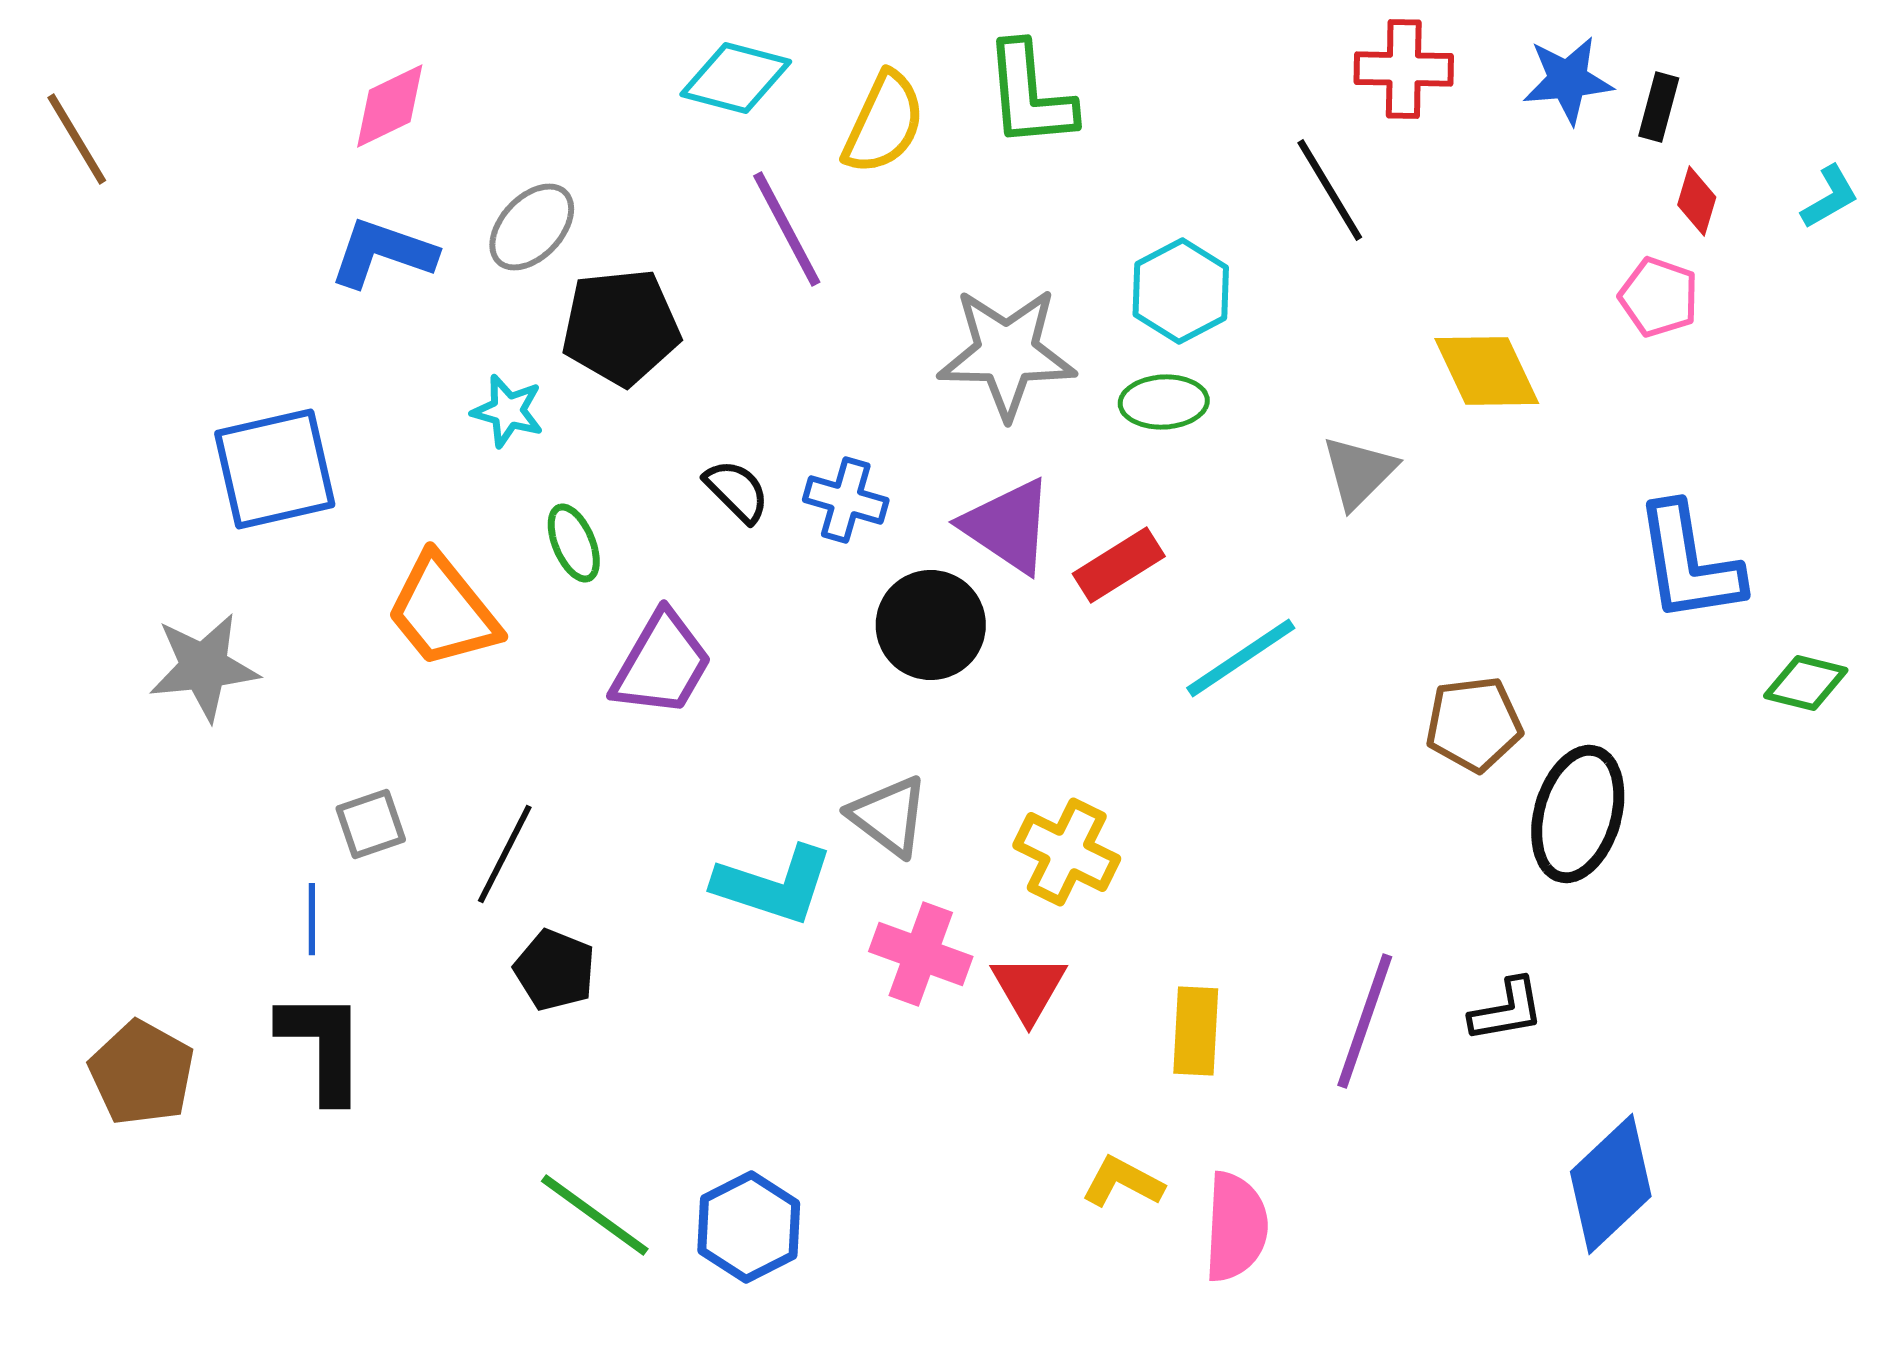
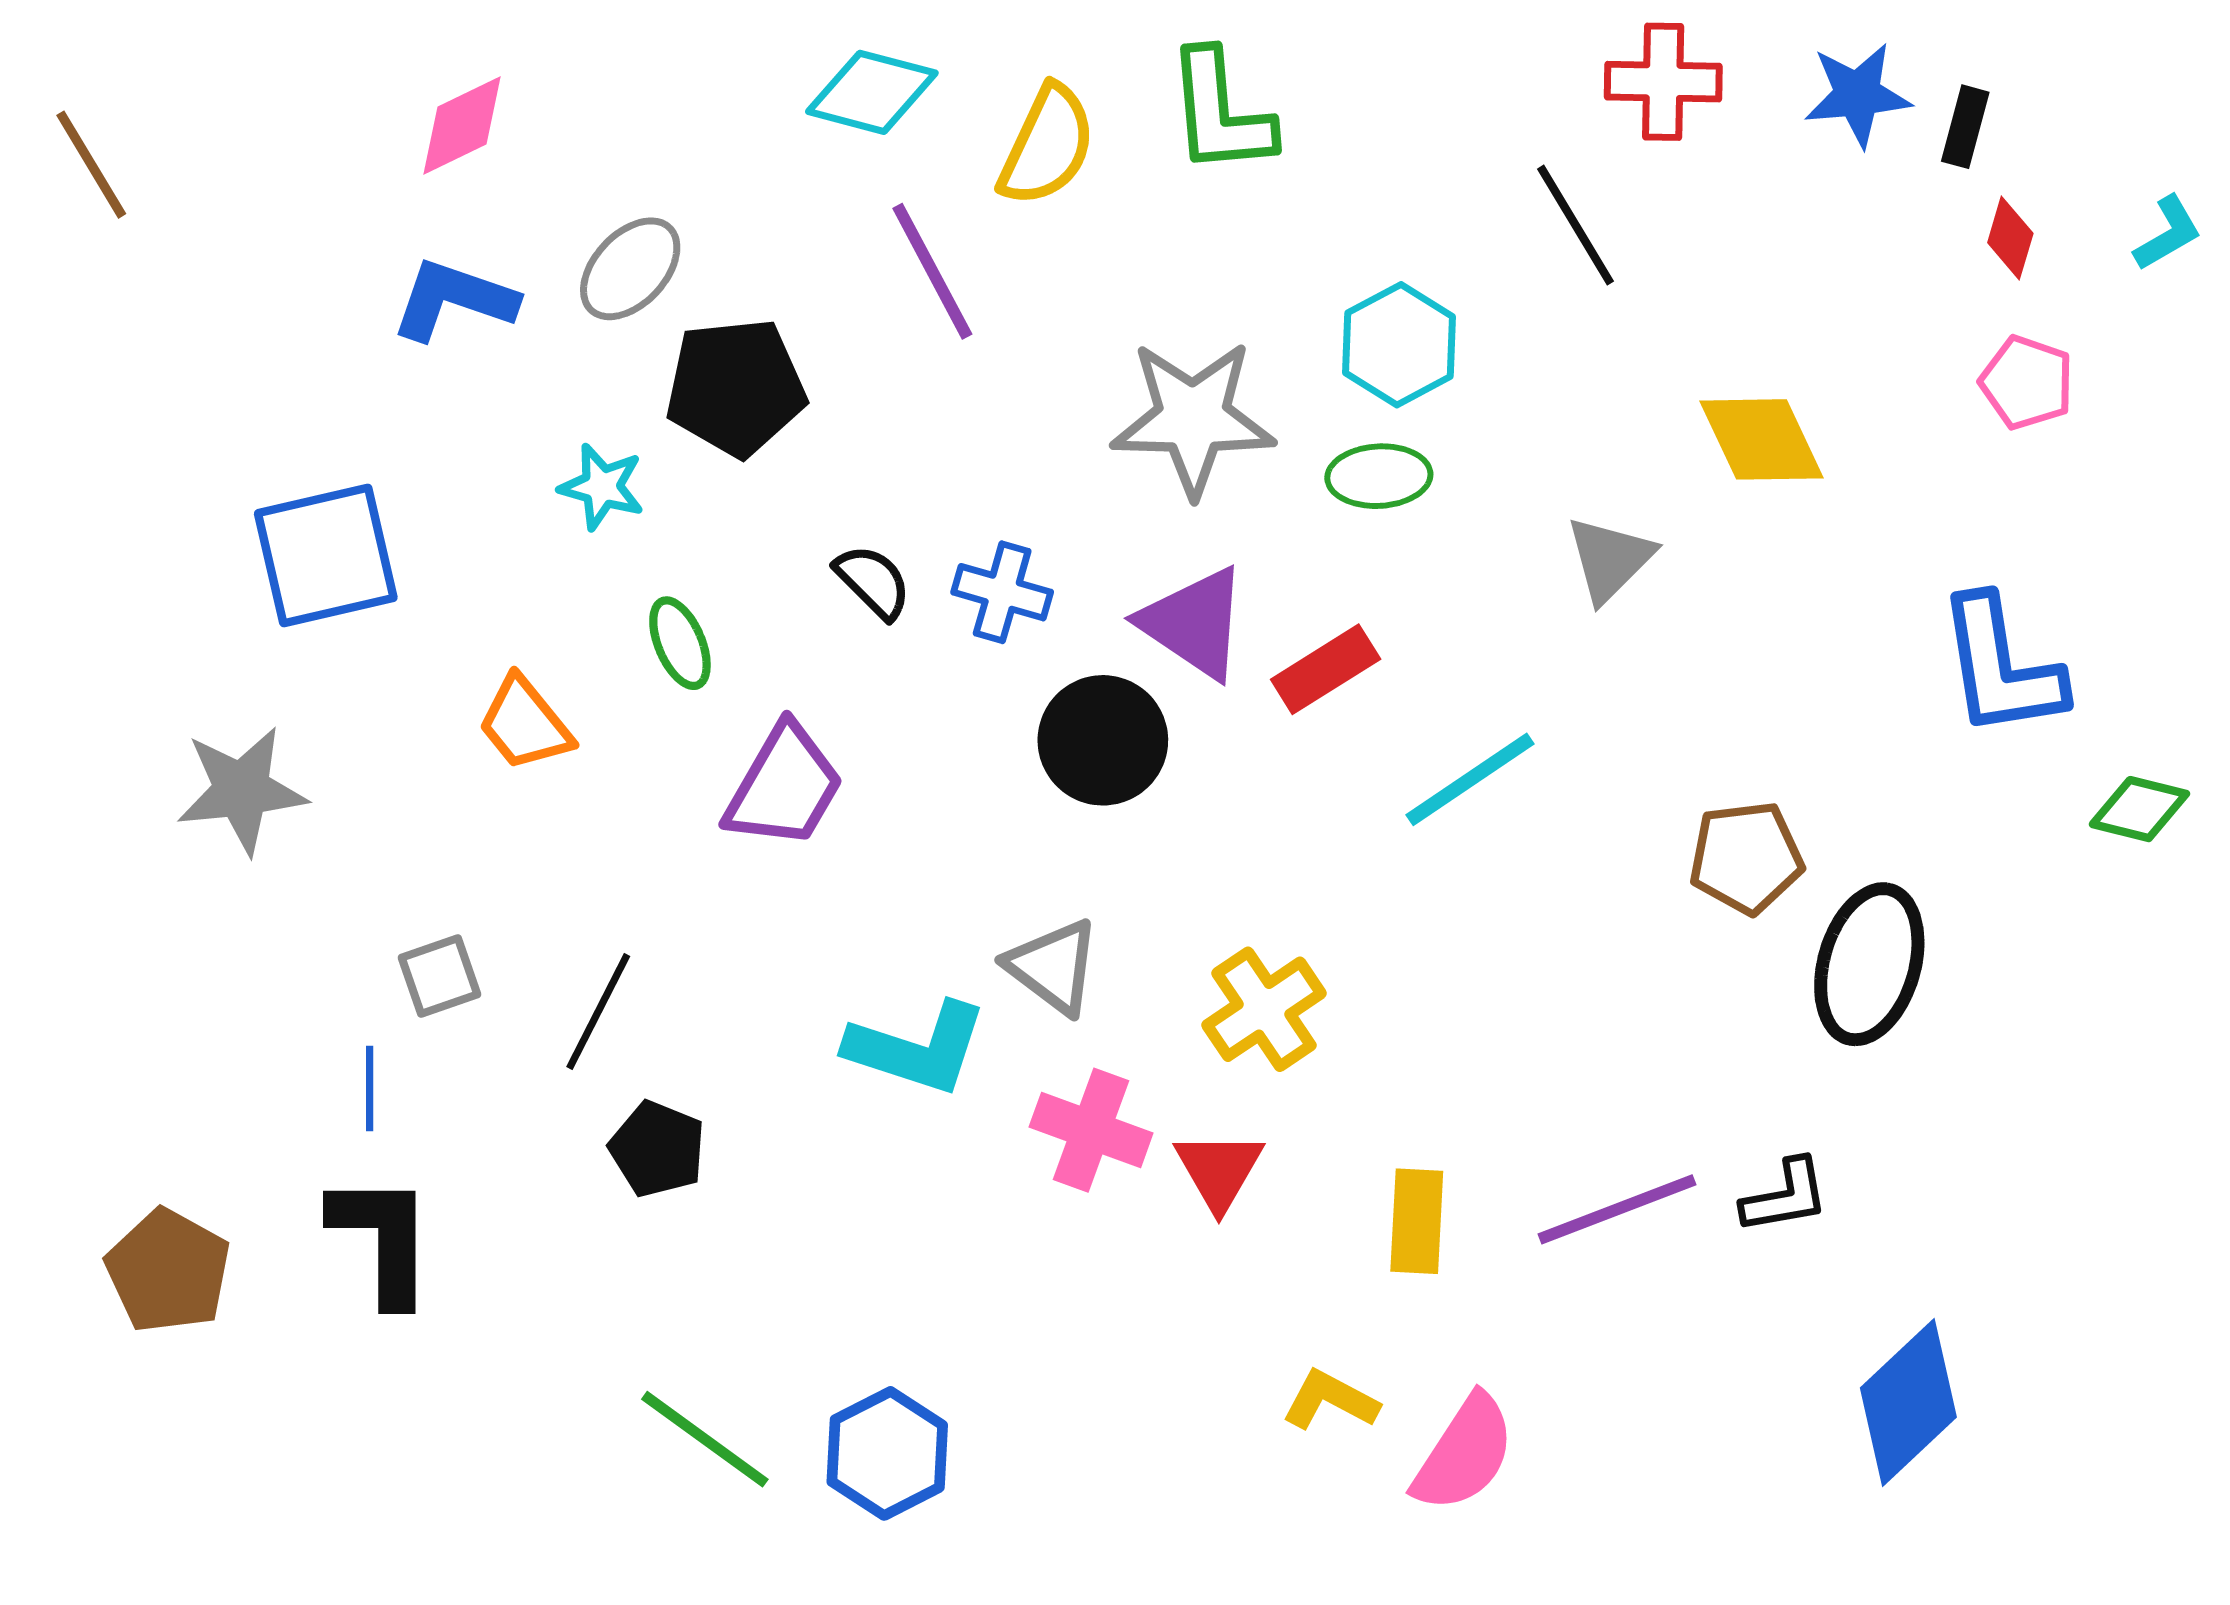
pink pentagon: (1659, 297) -> (2027, 383), moved
orange trapezoid: (443, 611) -> (525, 724), size x0.7
yellow cross: (1067, 852) -> (1264, 1009), turned 30
purple line: (1365, 1021) -> (1617, 1209), turned 50
pink semicircle: (1236, 1227) -> (1464, 1453), turned 30

